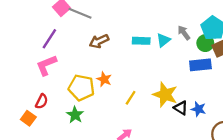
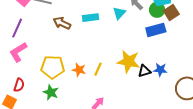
brown arrow: (99, 41) -> (62, 23), turned 60
cyan rectangle: (141, 41) -> (90, 18), moved
orange star: (104, 79) -> (79, 70), moved
black triangle: (181, 108) -> (144, 71), turned -40

